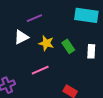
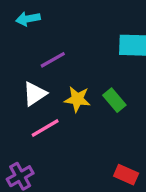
pink line: (40, 70) -> (45, 128), moved

